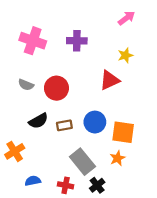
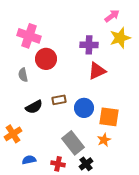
purple cross: (77, 41) -> (89, 45), moved
yellow star: (125, 55) -> (120, 38), moved, size x1.5
gray semicircle: (26, 85) -> (23, 75), turned 56
red circle: (56, 88) -> (46, 59), moved
brown rectangle: (64, 125) -> (59, 100), moved

